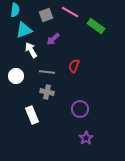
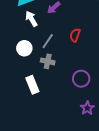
gray line: (47, 72) -> (48, 41), turned -63
white circle: (16, 76) -> (24, 48), moved

